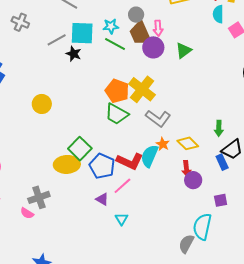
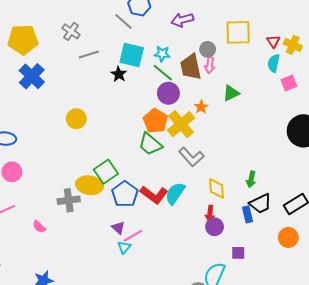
gray circle: (136, 15) -> (208, 49), moved
gray line: (57, 40) -> (89, 55), moved
purple circle: (153, 47) -> (168, 93), moved
yellow diamond: (188, 143) -> (216, 188), turned 30
orange star: (163, 144) -> (201, 107), moved
pink line: (122, 186) -> (133, 236), moved
gray cross: (39, 197) -> (69, 200), moved
cyan triangle: (122, 219) -> (124, 247), moved

